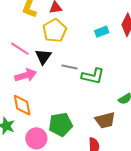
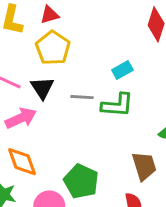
cyan rectangle: (102, 32) -> (122, 70), moved
brown trapezoid: (105, 120) -> (144, 166), turned -85
green pentagon: (61, 124) -> (81, 181), turned -30

